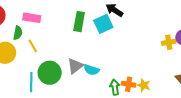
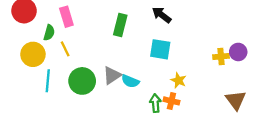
pink rectangle: (32, 18) -> (66, 17), turned 60
cyan square: (103, 24) -> (160, 49), moved, turned 30
cyan line: (31, 82) -> (48, 81), moved
yellow star: (144, 85) -> (178, 80), moved

